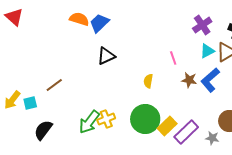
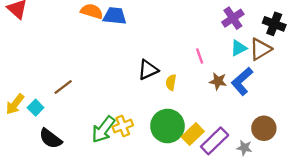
blue trapezoid: (99, 23) -> (115, 16), turned 50
black triangle: (106, 56) -> (148, 70), moved
cyan square: (30, 103) -> (36, 108), turned -32
black semicircle: (43, 130) -> (50, 139), turned -90

